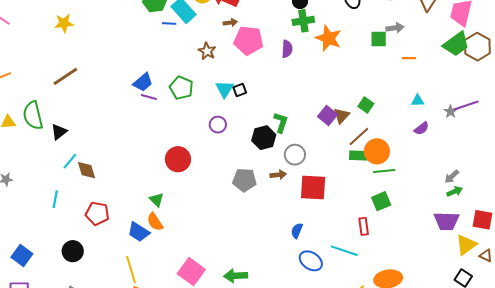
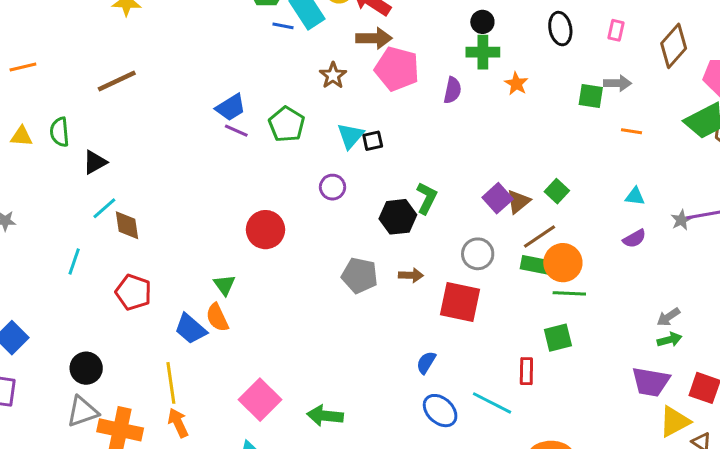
brown arrow: (230, 23) -> (374, 38), size x1.6
orange star: (328, 38) -> (516, 84), size x0.6
green semicircle: (33, 115) -> (60, 132), size x0.7
gray circle: (295, 155) -> (478, 254), moved
black circle: (73, 251) -> (86, 368), moved

